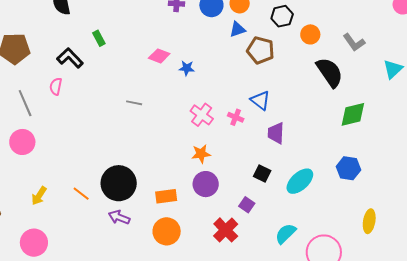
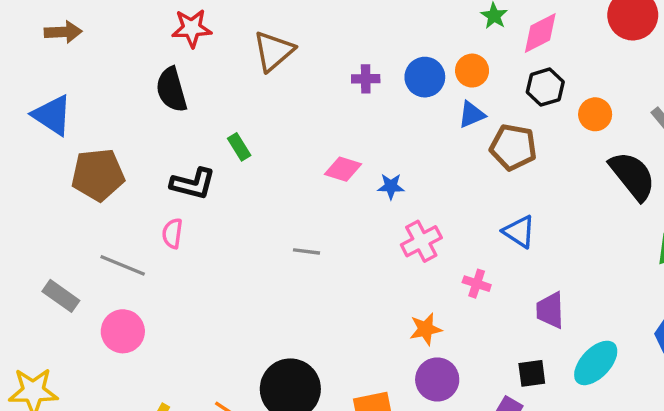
black L-shape: (70, 58) -> (193, 184), turned 152
gray line: (25, 103) -> (123, 265), turned -40
pink cross: (202, 115) -> (421, 241), moved, turned 30
pink cross: (236, 117) -> (477, 284), moved
purple trapezoid: (276, 133) -> (550, 310), moved
black square: (262, 173) -> (532, 373), moved, turned -30

